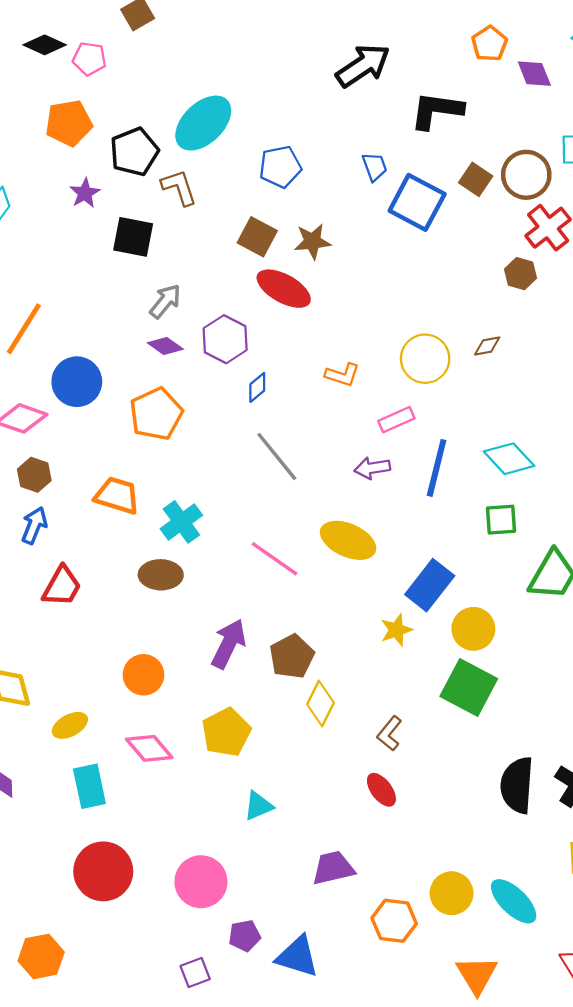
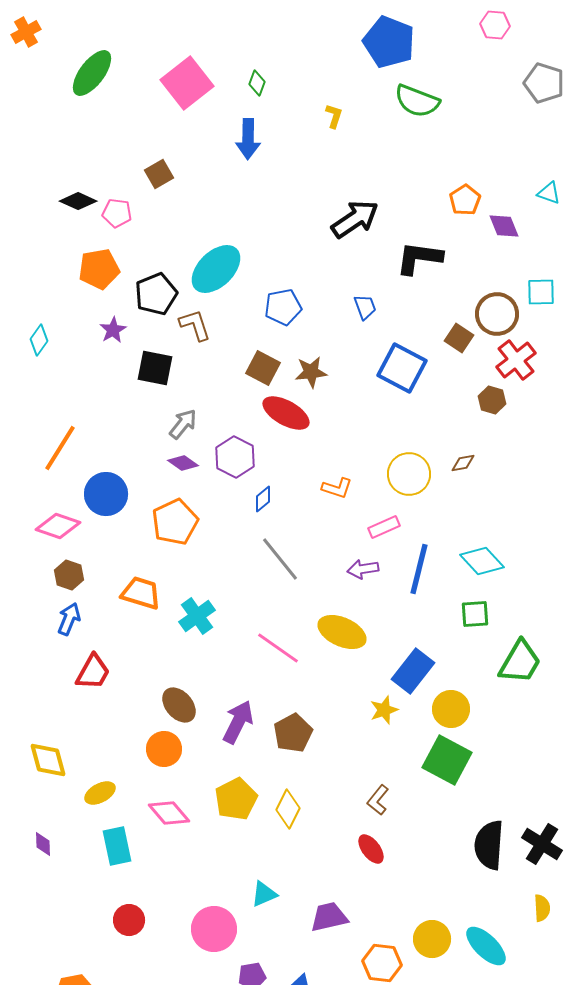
brown square: (476, 179) -> (459, 338), moved
blue square: (417, 202) -> (402, 368), moved
brown ellipse: (161, 575) -> (179, 705), moved, turned 48
yellow diamond: (320, 704) -> (288, 809), moved
cyan triangle: (258, 806) -> (264, 894), moved
red circle: (103, 871) -> (129, 920), size x0.6

